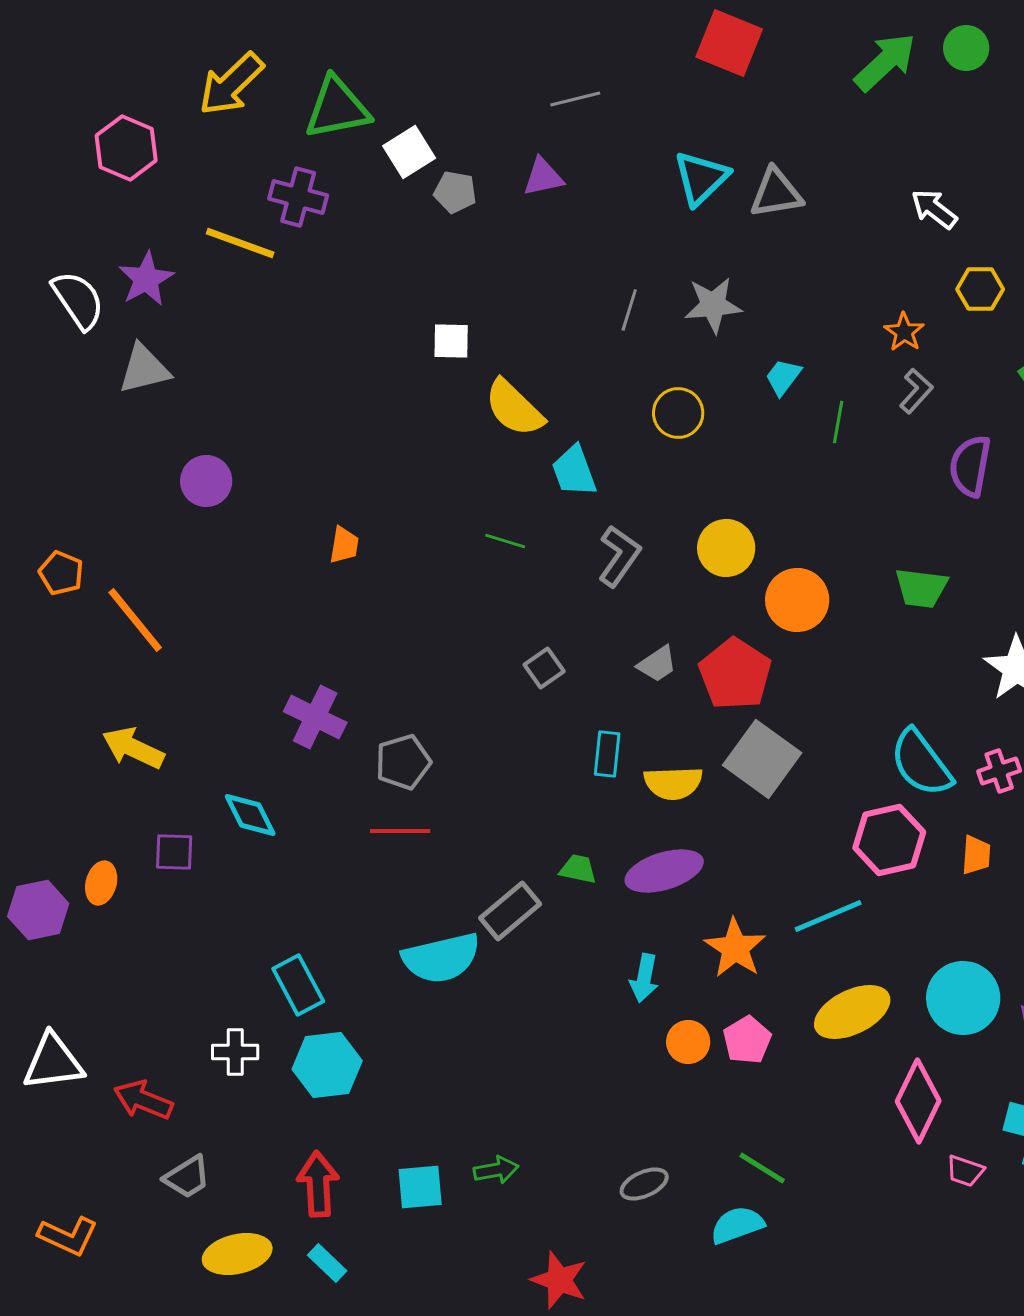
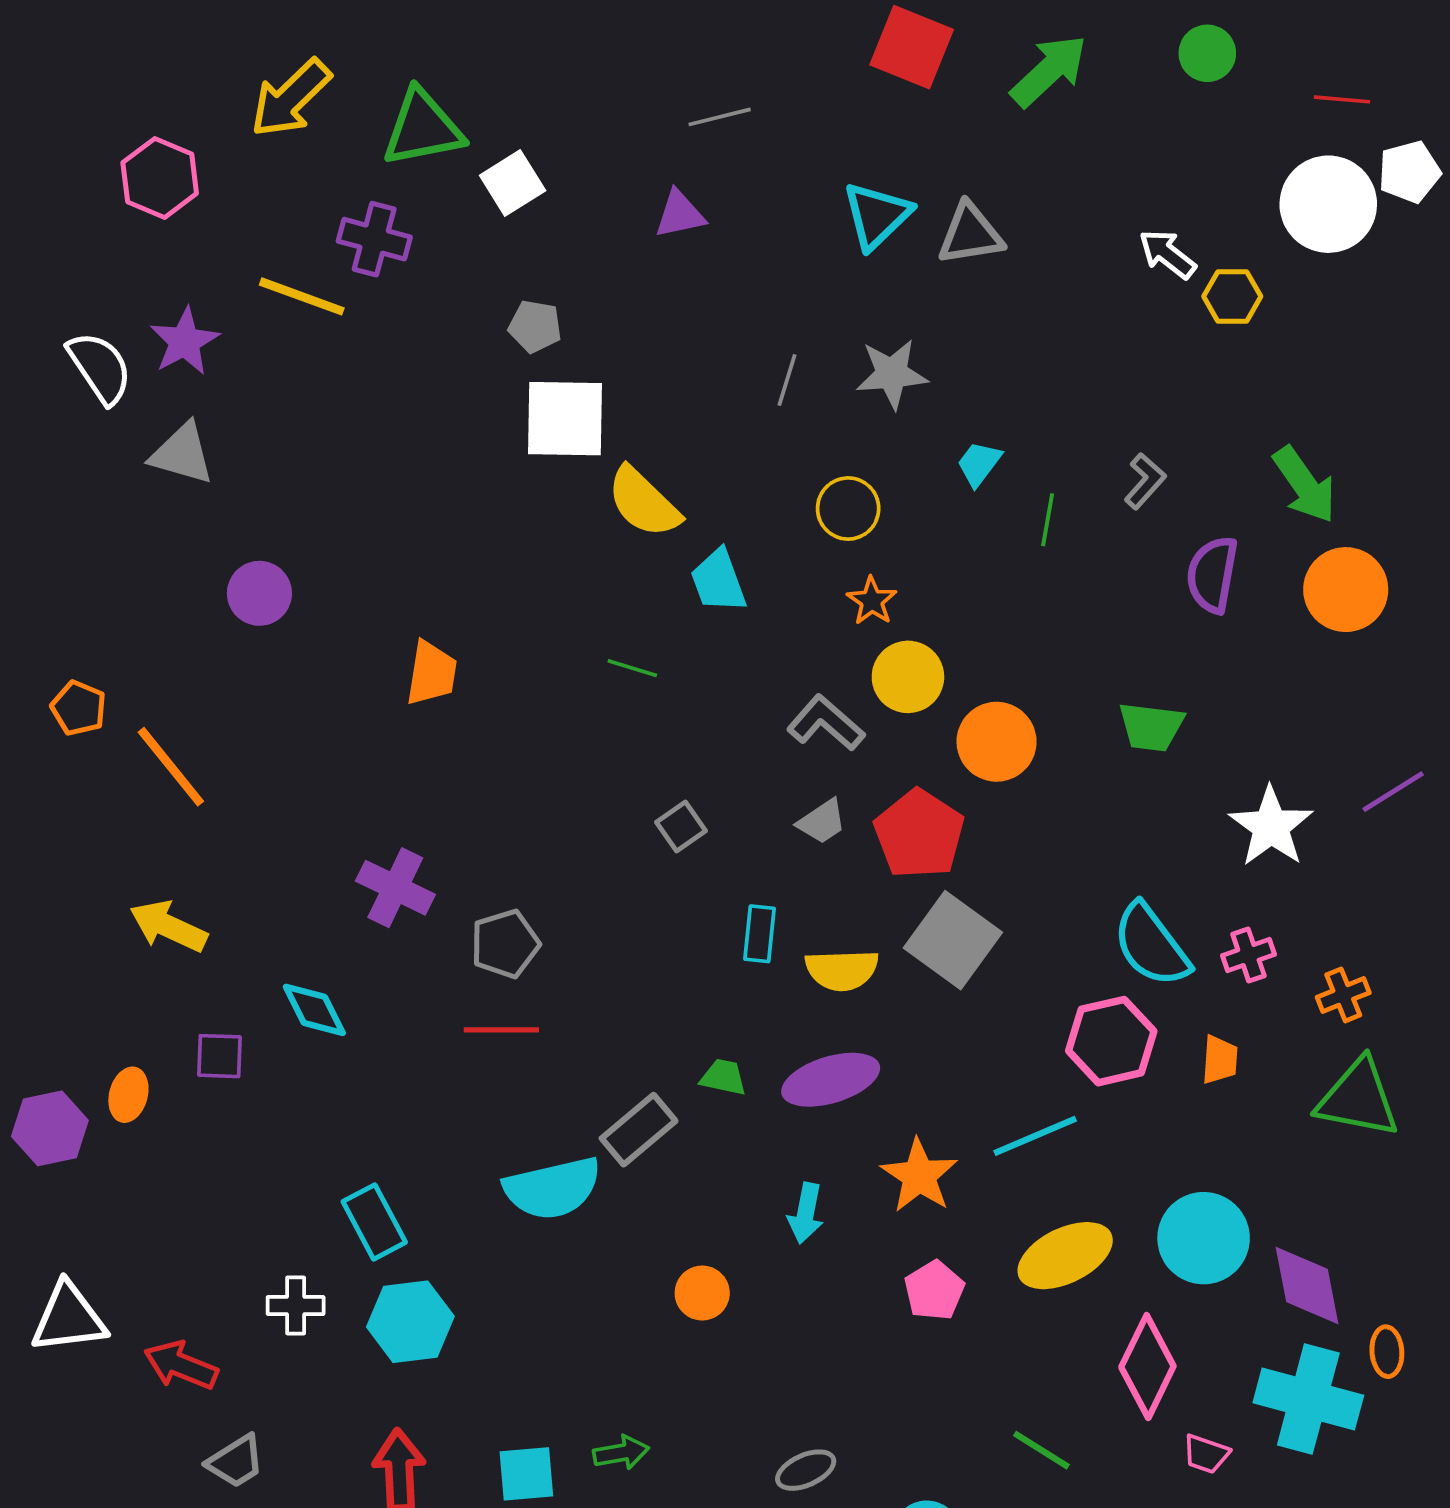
green arrow: (885, 62) -> (1049, 71), moved
gray pentagon: (455, 192) -> (535, 326), moved
yellow hexagon: (980, 289) -> (1232, 296), moved
orange star: (904, 332) -> (872, 601), moved
white square: (451, 341) -> (565, 419), size x1.8
gray triangle: (144, 369) -> (182, 454), turned 30
orange trapezoid: (344, 545) -> (432, 673), size x1.4
gray L-shape: (619, 556) -> (826, 723), moved, turned -84
orange circle: (688, 1042) -> (702, 1293), moved
green line: (762, 1168) -> (1041, 1450), moved

